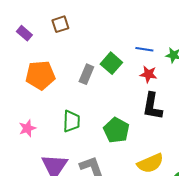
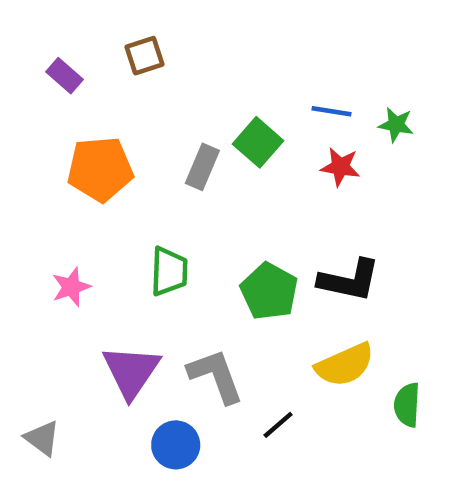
black L-shape: (152, 106) -> (349, 280), moved, turned -88

